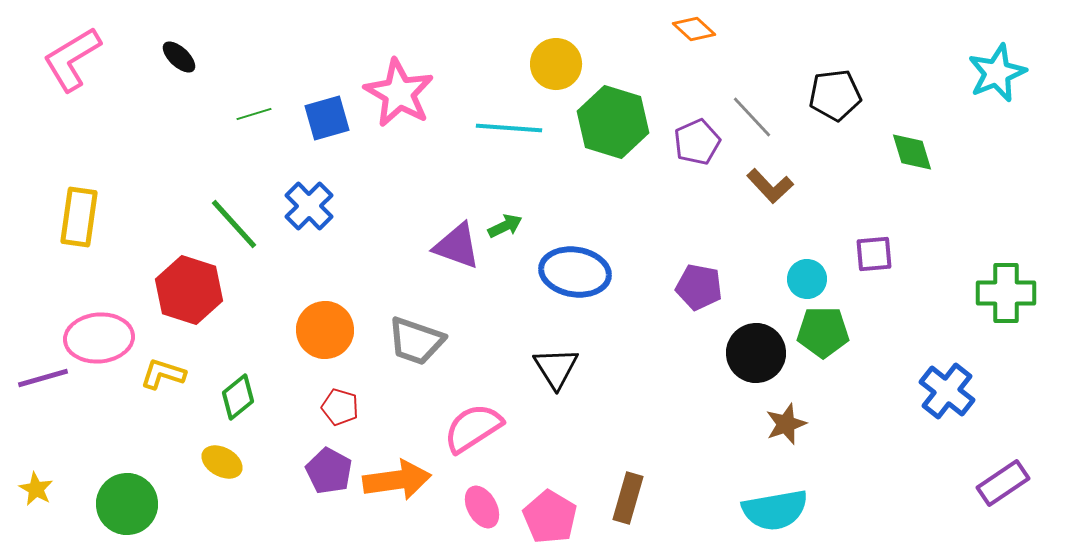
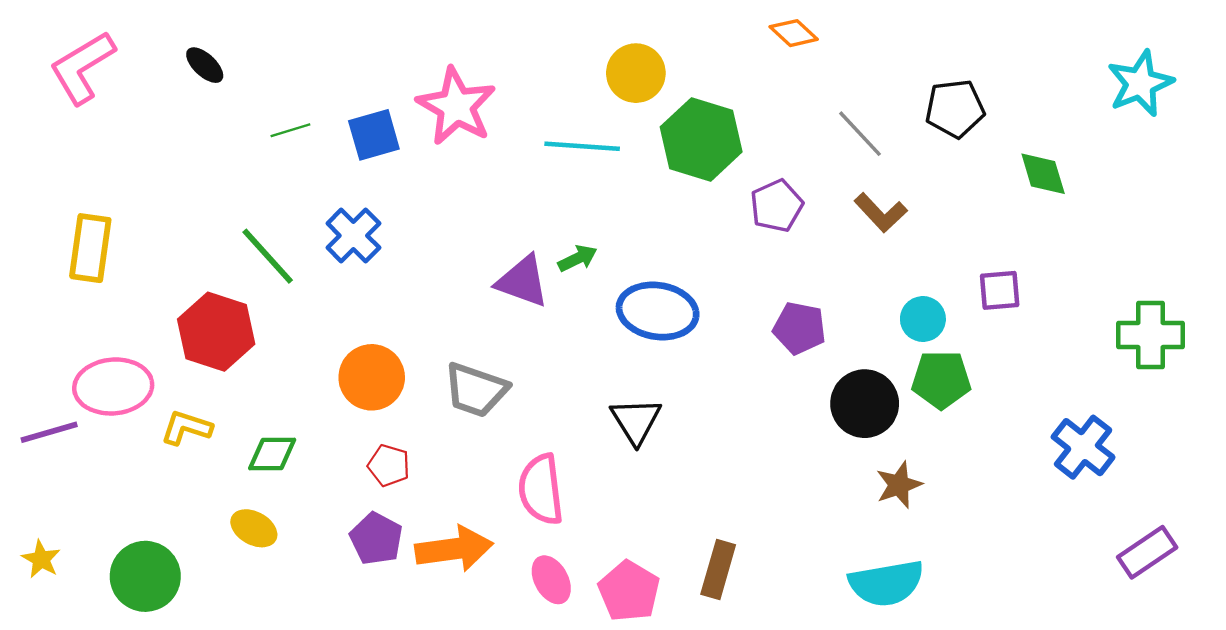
purple pentagon: (697, 142) -> (777, 206), moved
green diamond: (238, 397) -> (272, 454), turned 39
pink semicircle: (473, 428) -> (541, 489), turned -64

